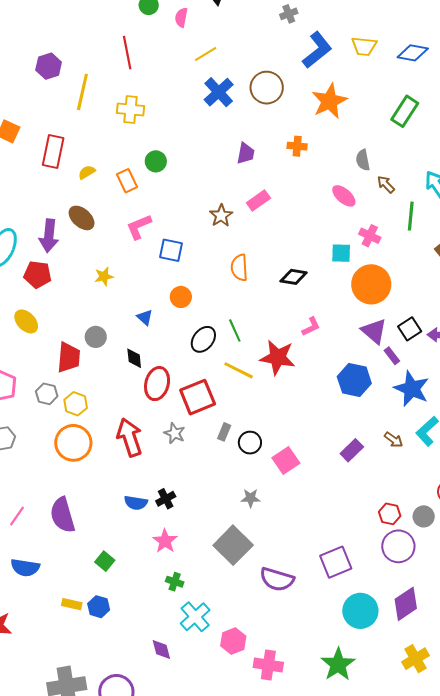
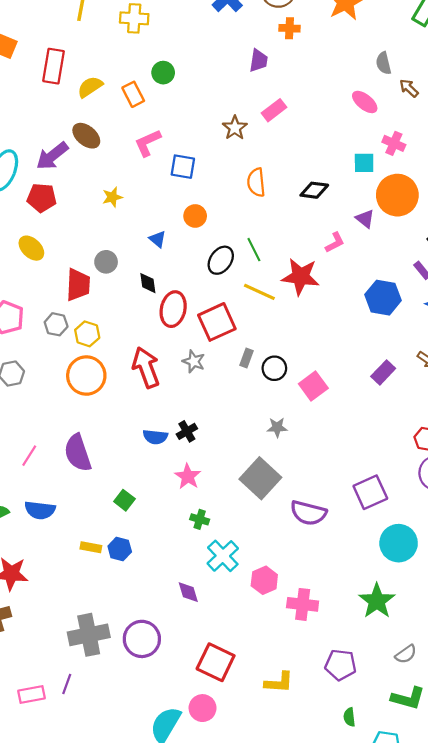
orange cross: (297, 146) -> (290, 28), moved
yellow semicircle: (87, 172) -> (90, 87), size x1.4
purple arrow: (49, 236) -> (52, 156), turned 48
purple triangle: (374, 331) -> (365, 219), moved, size x0.7

